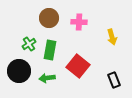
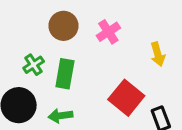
pink cross: (79, 22) -> (108, 32), turned -35
red square: (78, 66) -> (126, 98), moved

